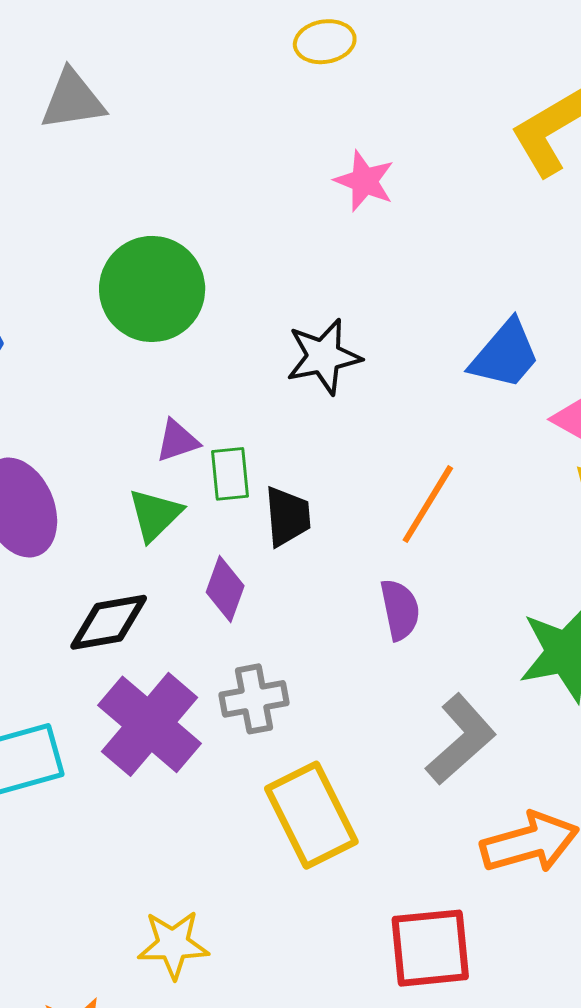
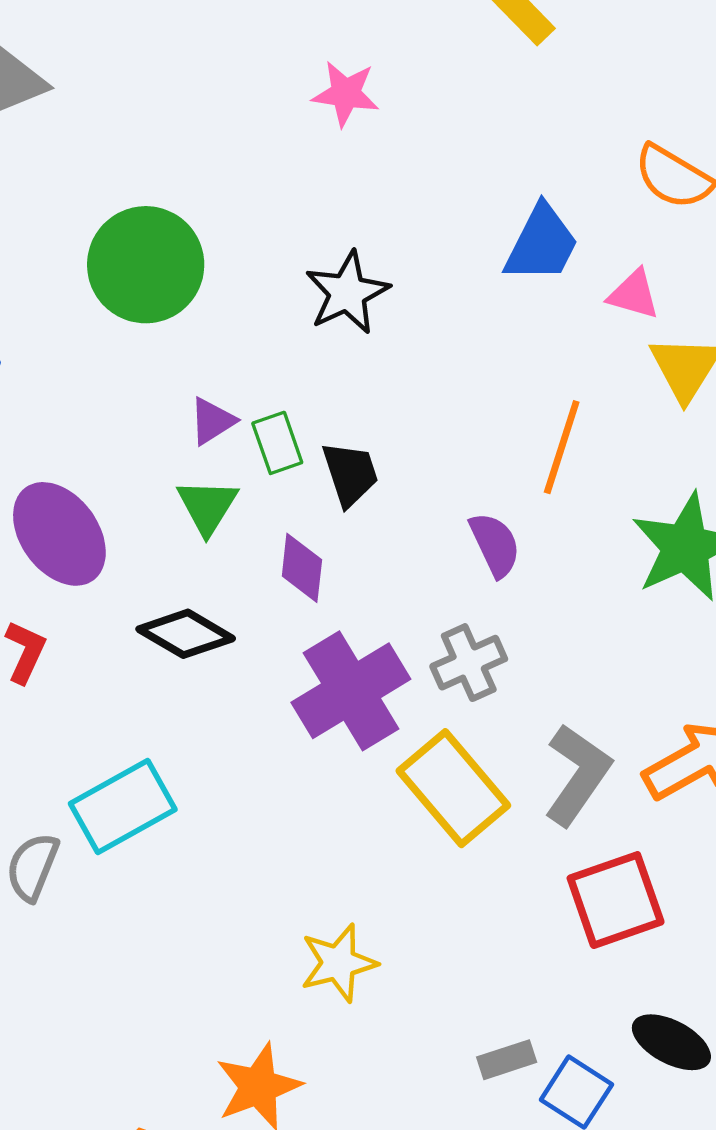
orange line: (428, 504) -> (562, 447), moved
black diamond: (109, 622) -> (186, 634), turned 54
gray cross: (254, 699) -> (469, 663), moved
purple cross: (150, 724) -> (351, 691), moved, turned 32
gray L-shape: (461, 739) -> (577, 775), moved

